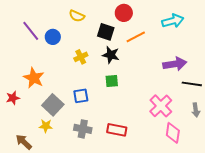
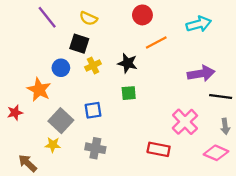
purple line: (31, 31) -> (47, 17), moved
black square: (106, 32) -> (79, 44), moved
blue circle: (53, 37) -> (61, 68), moved
red rectangle: (117, 130) -> (159, 149), moved
pink diamond: (173, 133) -> (216, 153), moved, turned -75

